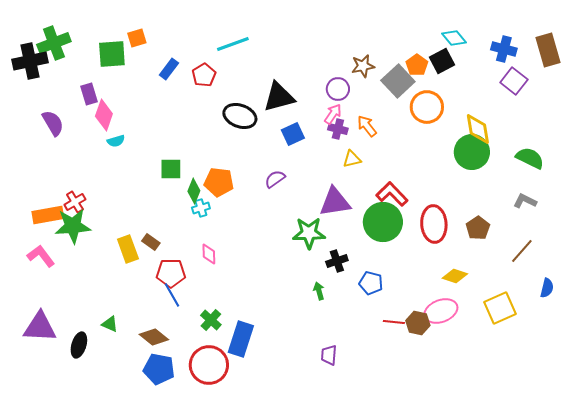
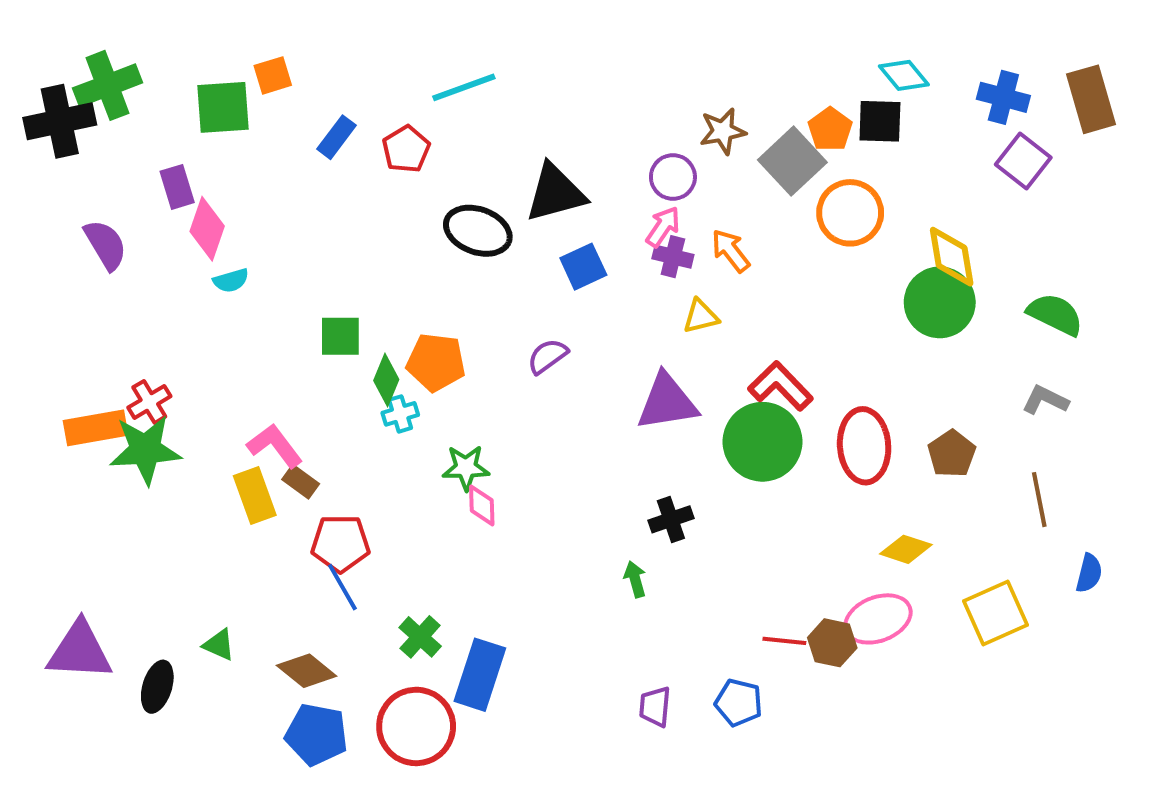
black square: (442, 61) -> (880, 121), turned 30
green star: (309, 233) -> (466, 468), moved, size x0.7
brown line: (522, 251) -> (1039, 500), turned -52
pink diamond: (209, 254) -> (482, 505), moved
pink L-shape: (41, 256) -> (275, 446), moved
blue pentagon: (371, 283) -> (739, 703), moved

